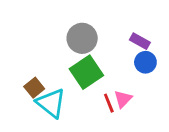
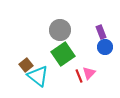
purple rectangle: (140, 41) -> (101, 32), turned 40

